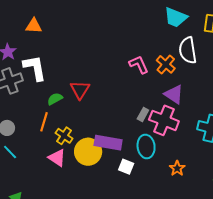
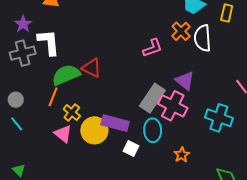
orange cross: (166, 64) -> (181, 31), moved
pink L-shape: (139, 65) -> (153, 48), turned 90
red triangle: (80, 90) -> (92, 68), turned -40
green semicircle: (55, 99) -> (66, 75), size x1.8
gray rectangle: (143, 115) -> (152, 98), size x2.0

